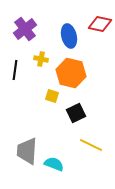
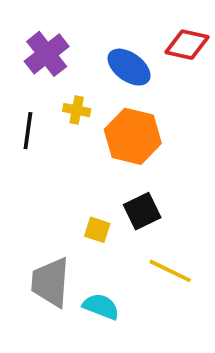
blue ellipse: (69, 36) -> (129, 67), turned -40
yellow square: (52, 96) -> (97, 230), moved

